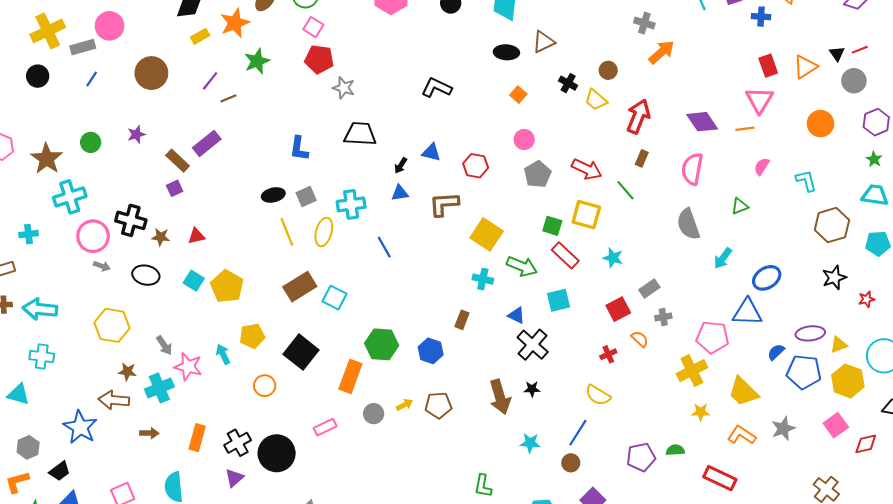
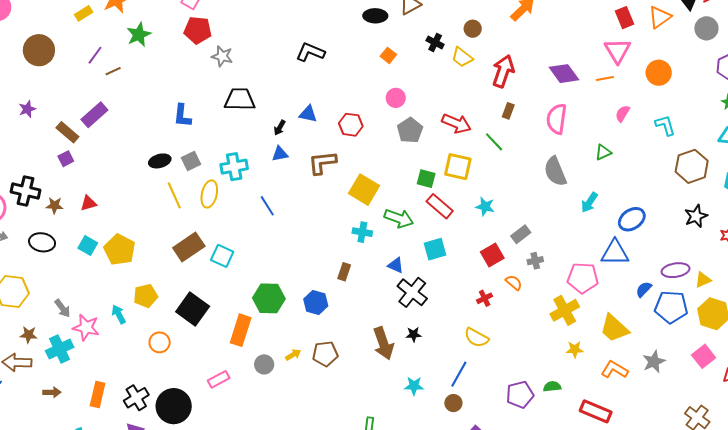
orange circle: (820, 124) -> (659, 73), moved

